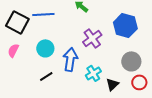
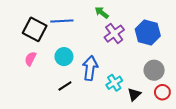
purple cross: (92, 38) -> (114, 34), moved

